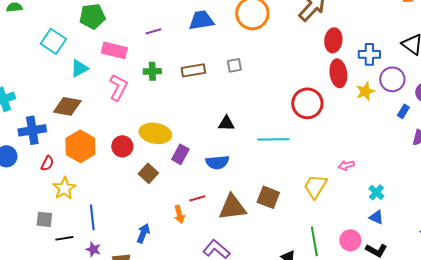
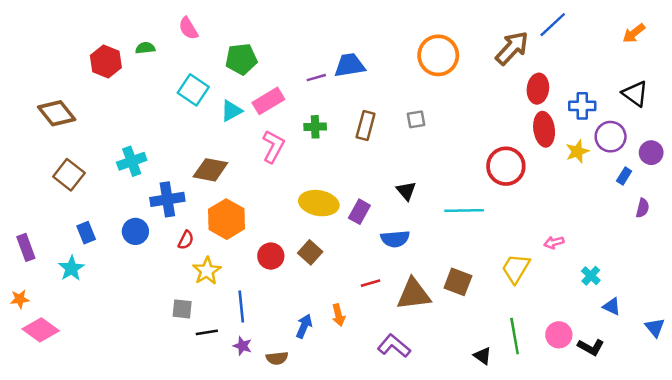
blue trapezoid: (201, 20) -> (350, 65), moved
pink rectangle: (114, 50) -> (268, 101), turned -45
cyan triangle: (79, 68) -> (231, 111), moved
brown rectangle: (193, 70) -> (366, 126), turned -65
black triangle: (226, 123) -> (406, 191), turned 48
red circle: (122, 146) -> (271, 256), moved
purple rectangle: (180, 154) -> (359, 212), moved
orange arrow: (179, 214) -> (338, 315), moved
blue triangle: (376, 217) -> (612, 306), moved

